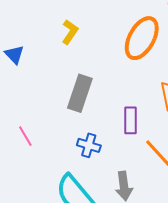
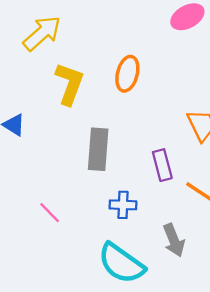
yellow L-shape: (70, 32) -> (69, 84), size x1.5
orange ellipse: (142, 38) -> (127, 74), moved, size x0.7

